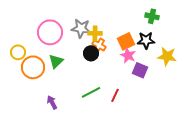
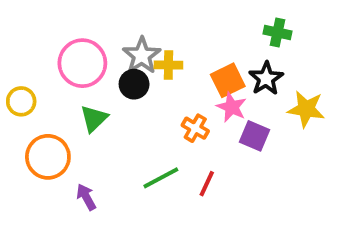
gray star: (81, 28) -> (142, 55), turned 30
black star: (146, 40) -> (266, 78), turned -30
orange cross: (99, 45) -> (195, 128), moved
black circle: (91, 53) -> (134, 84), moved
orange circle: (33, 67) -> (48, 157), moved

